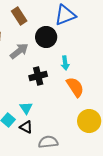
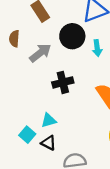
cyan arrow: (65, 63) -> (97, 48), moved
cyan triangle: (26, 108) -> (49, 120), turned 48

